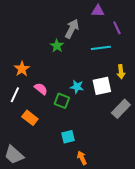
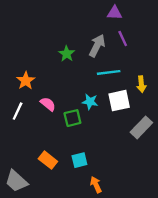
purple line: (117, 28) -> (123, 39), moved
gray arrow: (72, 29) -> (97, 46), moved
cyan line: (101, 48) -> (109, 72), moved
green square: (62, 101) -> (72, 118), turned -35
orange rectangle: (30, 118) -> (48, 160), moved

